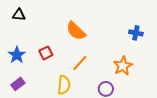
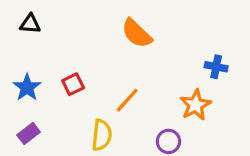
orange semicircle: (76, 31) -> (137, 33), moved
blue cross: (136, 33) -> (216, 67), moved

